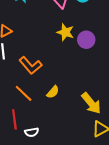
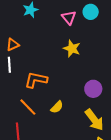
purple circle: (86, 40) -> (93, 89), moved
orange L-shape: (30, 65) -> (36, 80), turned 140

